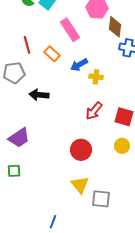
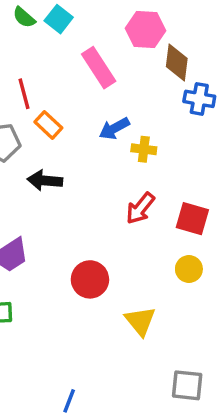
orange rectangle: (52, 54) -> (48, 125), moved
red circle: (81, 150) -> (90, 279), moved
yellow triangle: (80, 185) -> (140, 321), moved
gray square: (101, 199) -> (187, 385), moved

